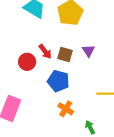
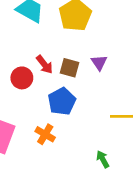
blue pentagon: (58, 81) -> (62, 101), turned 30
orange cross: (66, 109) -> (45, 134), moved

